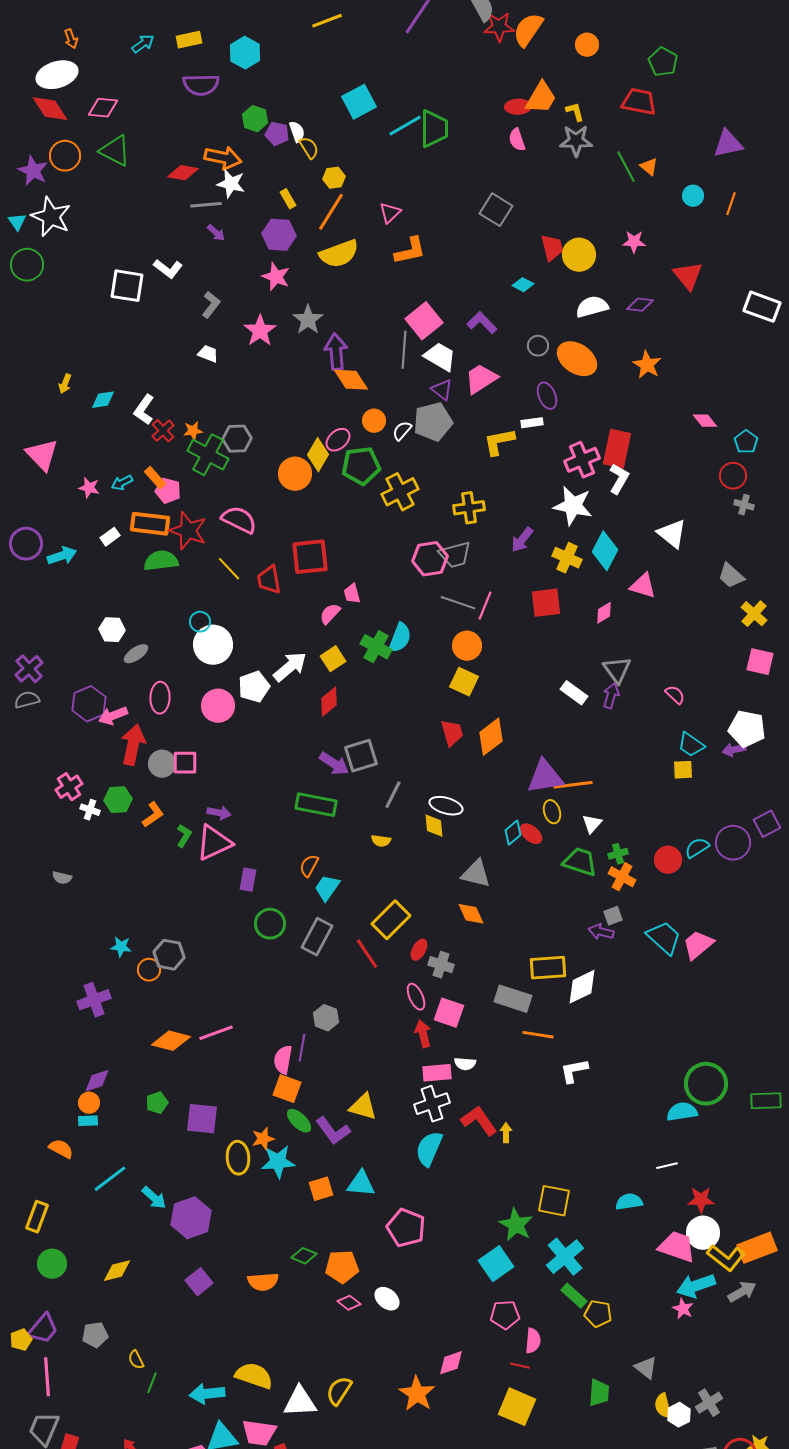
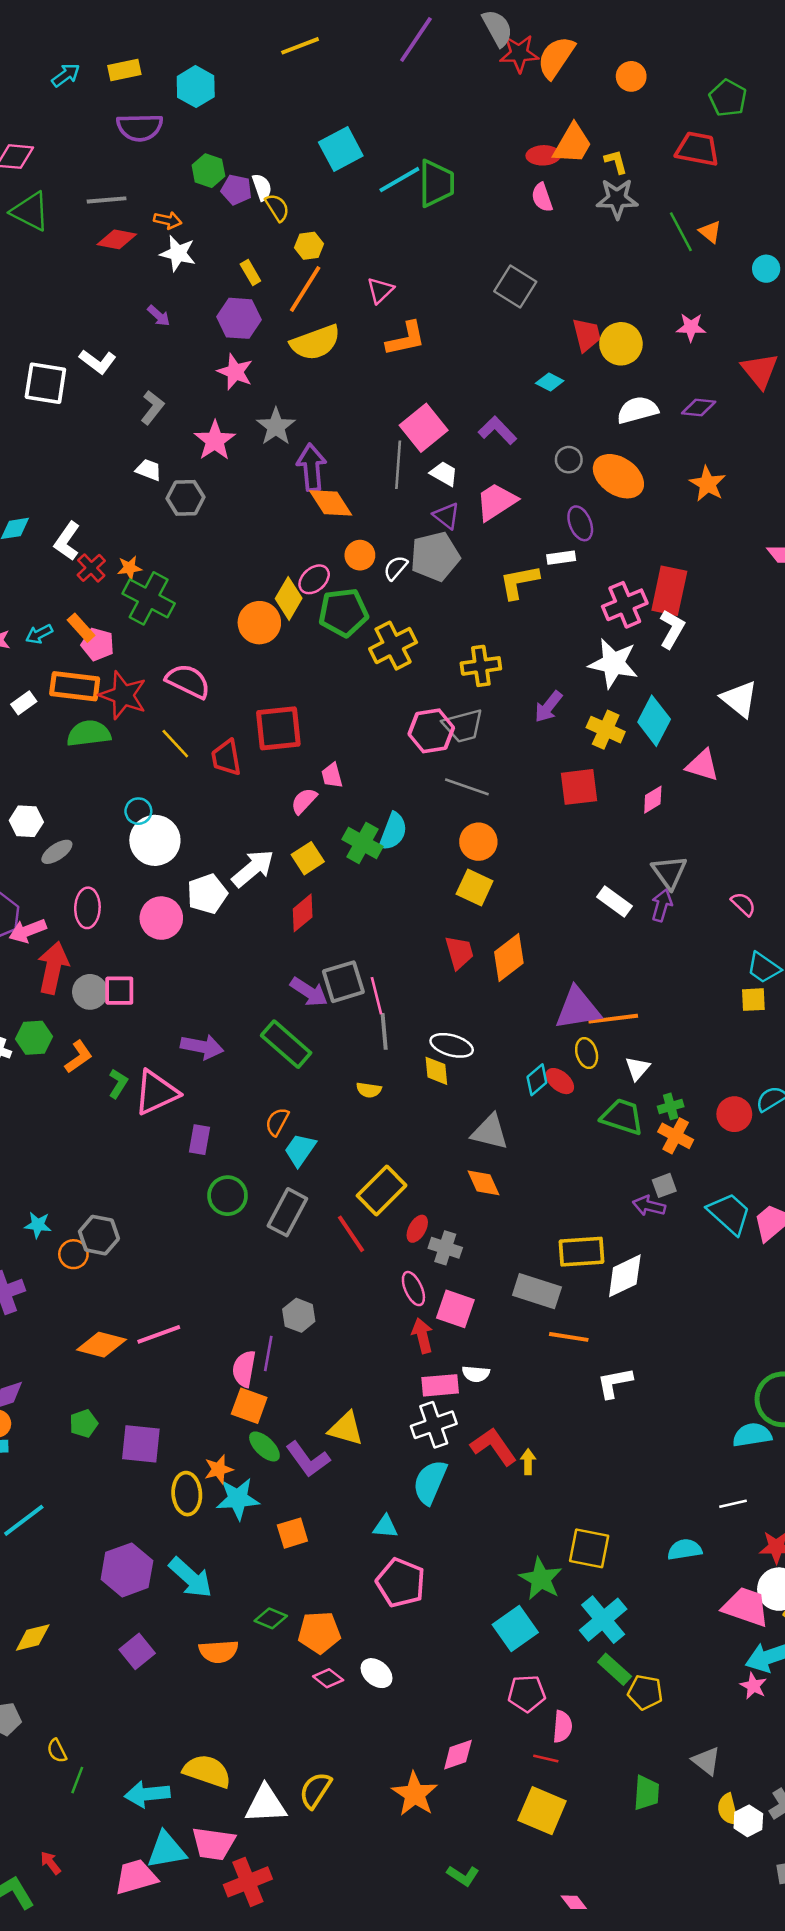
orange arrow: (223, 158) -> (168, 220), size x0.6
gray line: (206, 205) -> (107, 200), moved
white trapezoid: (440, 357) -> (444, 474), size x0.7
gray hexagon: (237, 439) -> (185, 498), moved
pink line: (485, 606) -> (376, 996), moved, turned -36
gray line: (393, 795) -> (384, 1031), turned -32
green rectangle: (316, 805) -> (286, 1044), turned 30
purple arrow: (219, 813) -> (202, 1047), moved, size x1.4
cyan triangle: (361, 1184) -> (385, 1527), moved, size x0.7
cyan arrow: (154, 1198) -> (191, 1578), moved, size x1.4

